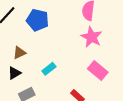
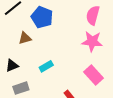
pink star: (91, 37) -> (92, 41), turned -30
brown triangle: (19, 53) -> (25, 38), moved

